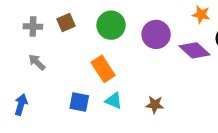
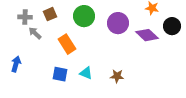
gray arrow: (37, 62) -> (35, 33), moved
orange rectangle: (103, 69) -> (67, 44), moved
blue arrow: (21, 105) -> (16, 64), moved

